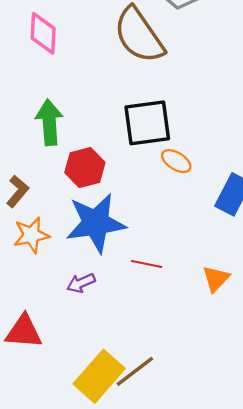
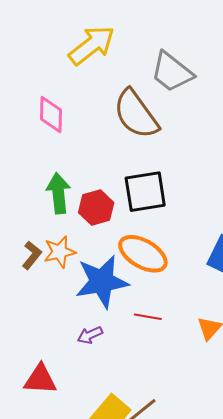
orange ellipse: (176, 161) -> (143, 254), moved, size x1.8
red hexagon: (85, 168) -> (96, 208), moved
orange star: (31, 235) -> (60, 252), moved

